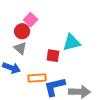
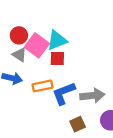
pink square: (31, 20) -> (37, 45), moved, size x1.5
cyan triangle: (72, 42) -> (57, 40), moved

